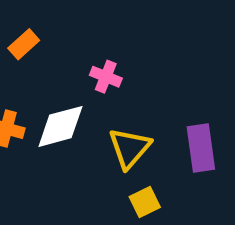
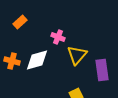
yellow triangle: (130, 148) -> (77, 55), moved

